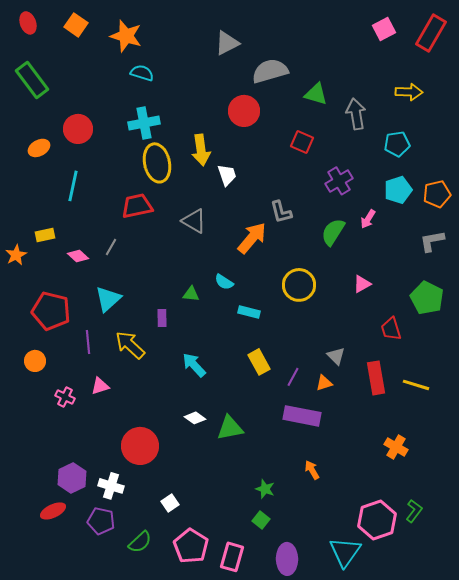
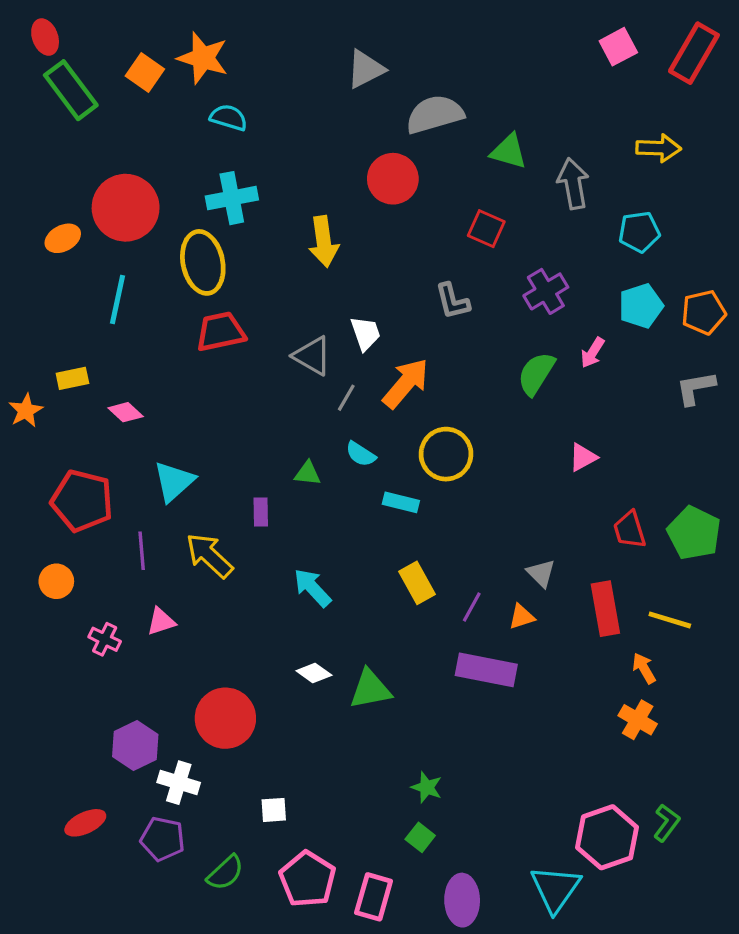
orange square: (76, 25) -> (145, 72), moved
green rectangle: (32, 80) -> (71, 90), moved
red circle: (78, 129) -> (126, 208), size x1.4
yellow ellipse: (157, 163) -> (203, 262), moved
white trapezoid: (227, 175) -> (365, 333), moved
gray L-shape: (281, 212) -> (452, 301), moved
gray line: (111, 247) -> (346, 398), moved
yellow circle: (299, 285) -> (446, 454), moved
green pentagon: (427, 298) -> (694, 533), moved
orange arrow: (312, 470) -> (644, 668), moved
purple hexagon: (72, 478) -> (135, 746), moved
white square: (170, 503) -> (274, 810), turned 30

